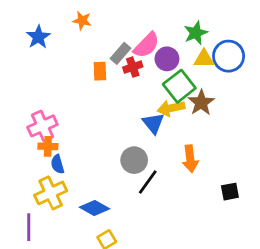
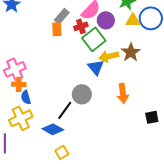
gray rectangle: (120, 53) -> (62, 16), moved
green square: (179, 86) -> (94, 39), moved
black line: (148, 182) -> (65, 110), moved

